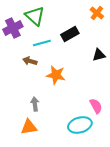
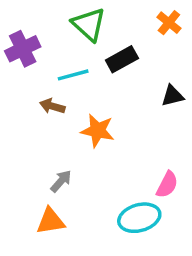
green triangle: (35, 16) -> (89, 24), moved
gray arrow: (35, 104) -> (61, 181), turned 48
pink semicircle: (96, 106) -> (167, 185), turned 56

